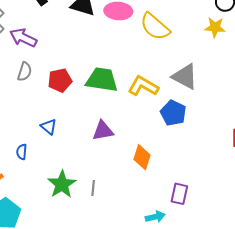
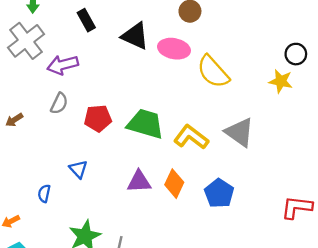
purple arrow: (23, 38) -> (63, 65), turned -48
blue pentagon: (173, 113) -> (219, 193), moved
orange diamond: (142, 157) -> (174, 184), moved

